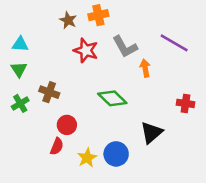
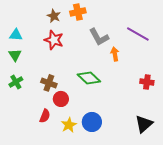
red star: (86, 50) -> (54, 40), moved
brown cross: (49, 92) -> (49, 83), moved
red circle: (67, 125) -> (61, 99), moved
black triangle: (151, 132) -> (144, 124), moved

